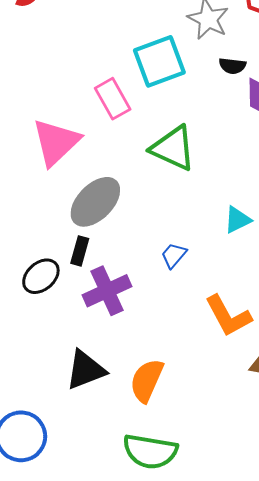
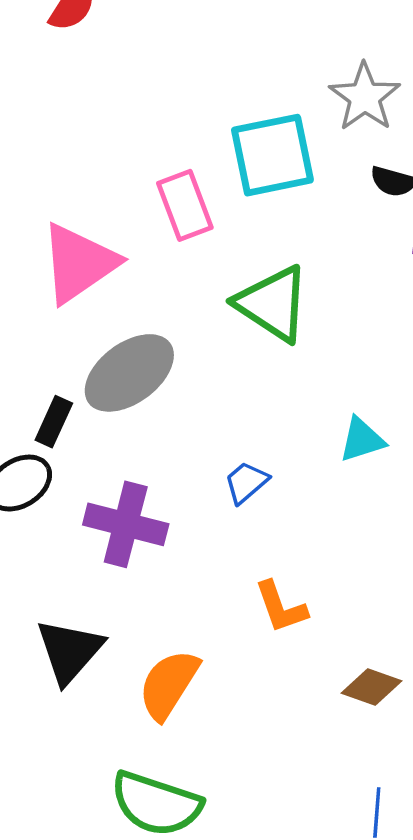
black rectangle: (80, 251) -> (54, 422), moved
purple cross: (107, 291) -> (126, 524), turned 30
orange L-shape: (228, 316) -> (281, 607), moved, size x0.7
black triangle: (86, 370) -> (69, 651), turned -36

